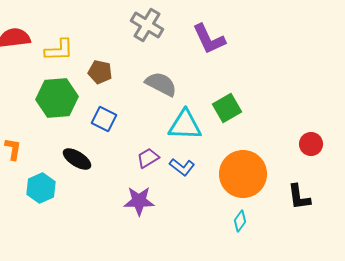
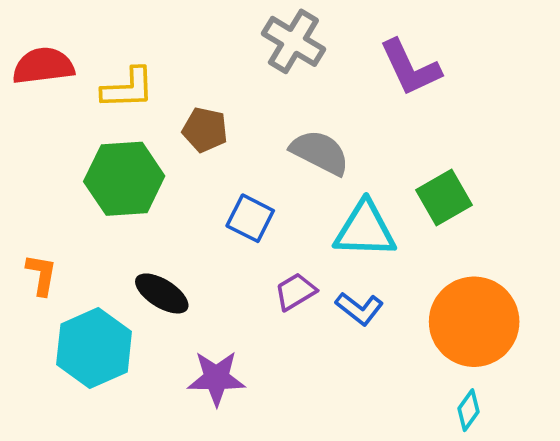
blue square: (104, 119) -> (250, 218), moved
cyan hexagon: (41, 188) -> (94, 348), size x1.4
purple star: (139, 201) -> (216, 378), moved

